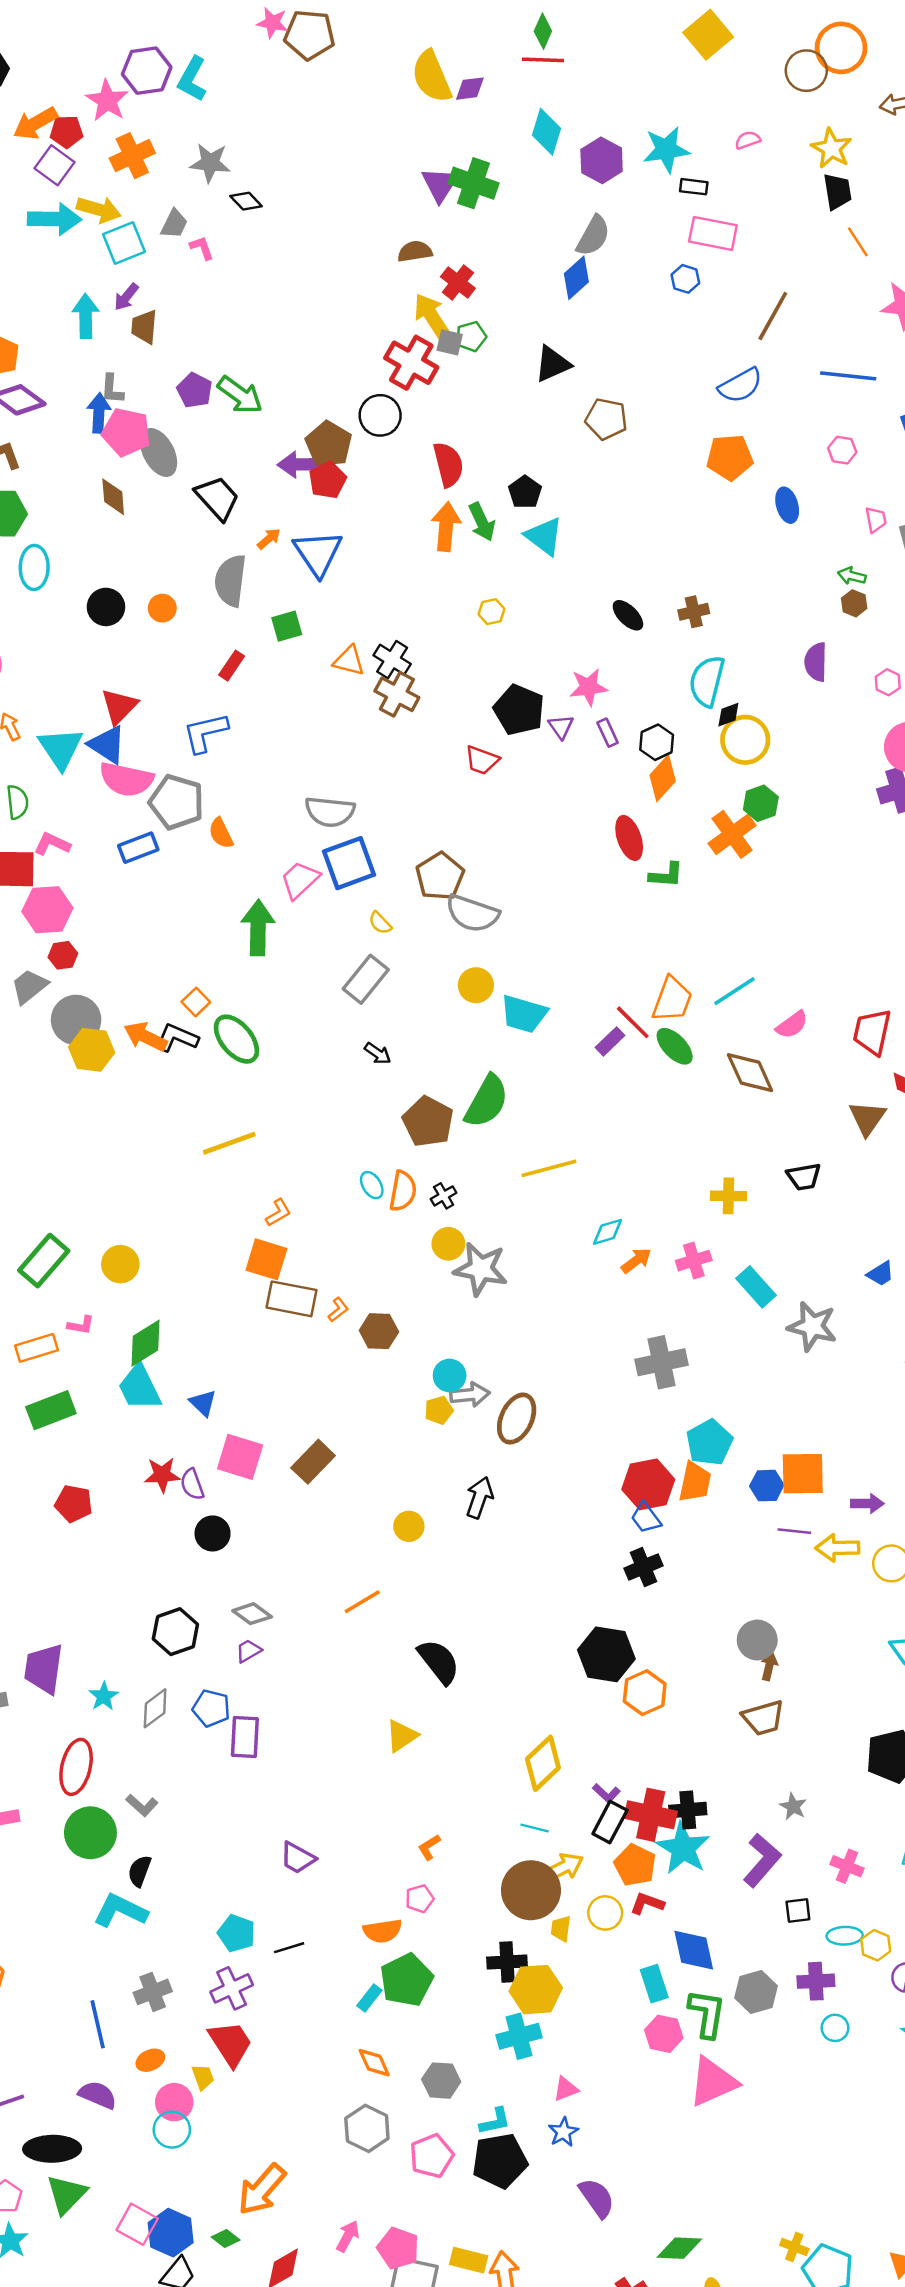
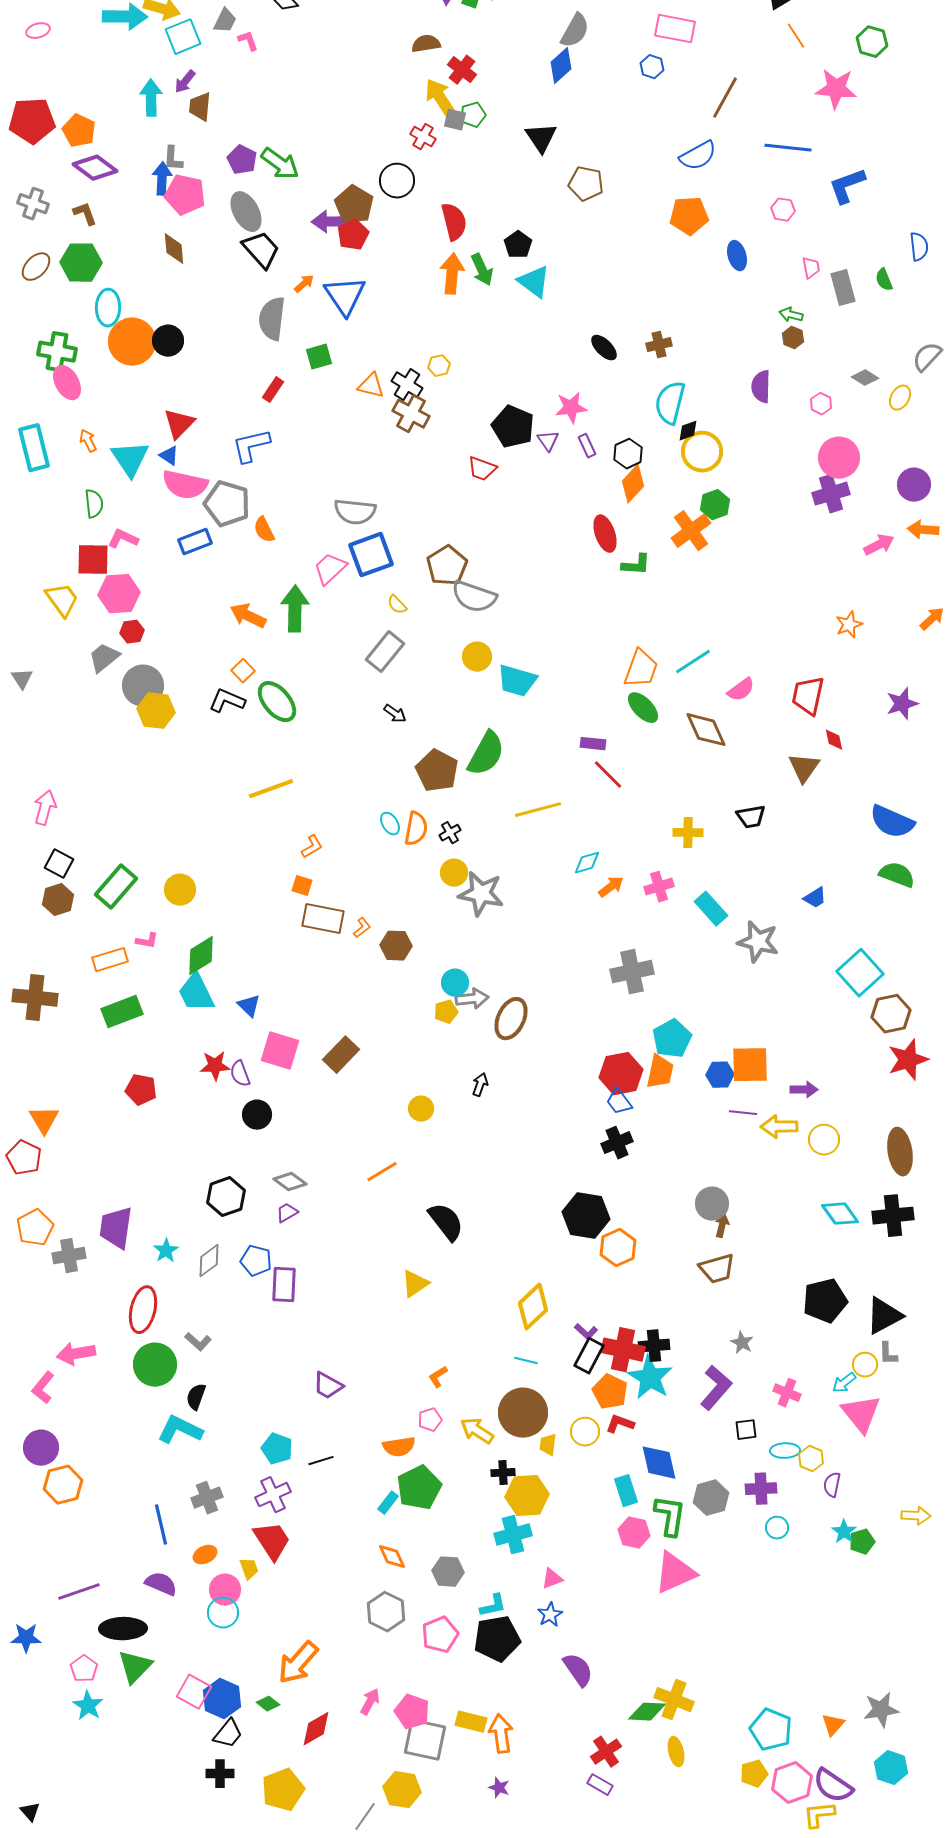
red cross: (411, 363) -> (423, 137), size x0.6
black triangle: (553, 364) -> (541, 138), turned -40
gray ellipse: (159, 452) -> (246, 212), moved
orange circle: (162, 608) -> (132, 342), moved, size x2.0
yellow hexagon: (491, 612) -> (439, 366), moved
blue triangle: (107, 745) -> (169, 456), size x0.6
red line: (633, 1022) -> (608, 775), moved
orange arrow: (145, 1037) -> (248, 616), moved
purple rectangle: (610, 1041) -> (593, 744), moved, turned 50
orange square: (266, 1259) -> (302, 886), size x0.6
black arrow: (479, 1498) -> (480, 1085), size x0.7
yellow arrow: (563, 1867) -> (477, 1431), moved, turned -120
black cross: (507, 1962) -> (503, 1473), size x0.7
yellow cross: (794, 2247) -> (674, 1700), moved, size x1.6

